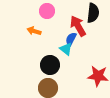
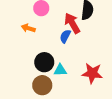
cyan triangle: (66, 49) -> (60, 70), moved, turned -40

